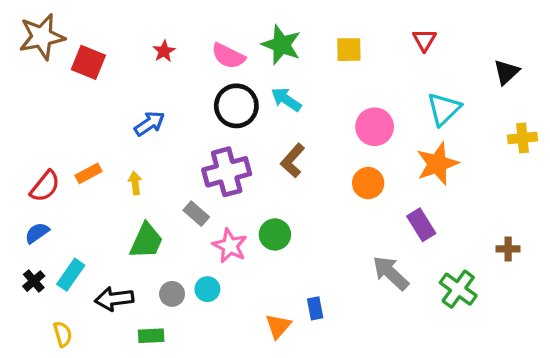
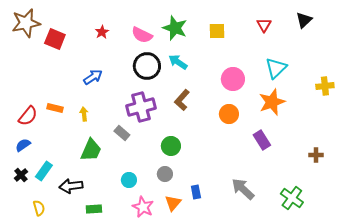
black triangle: (506, 72) -> (304, 20), moved
orange rectangle: (88, 173) -> (55, 108), turned 42
pink star: (230, 246) -> (143, 207), moved
gray arrow: (391, 273) -> (243, 189), moved
green cross: (458, 289) -> (292, 198), moved
gray circle: (172, 294) -> (165, 174), moved

